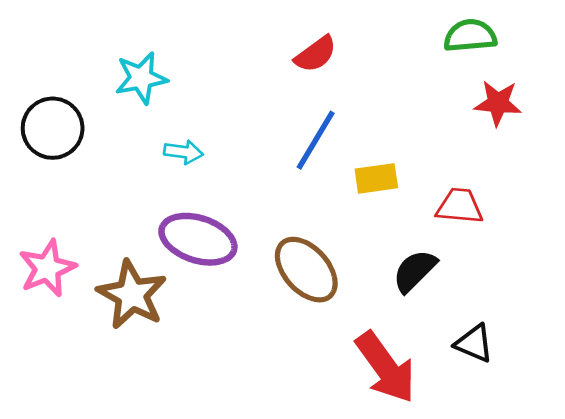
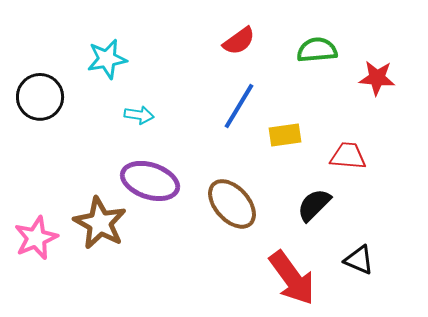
green semicircle: (470, 36) -> (317, 50), moved
pink star: (47, 268) -> (36, 238), moved

